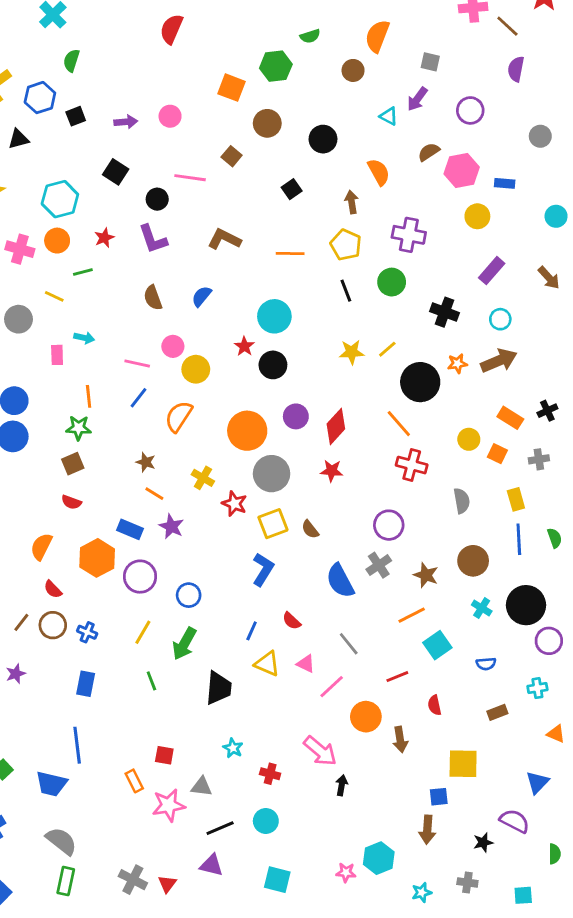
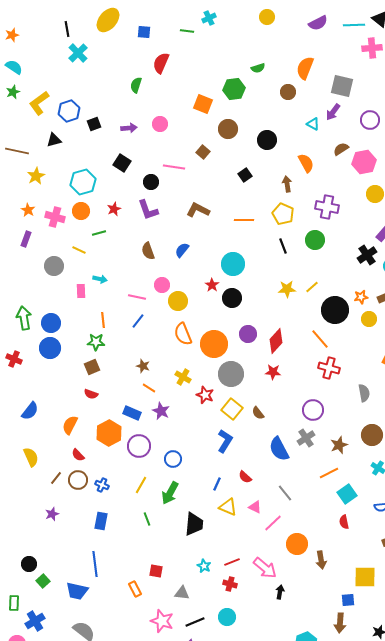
green semicircle: (71, 60) -> (136, 85), moved
gray square: (430, 62) -> (342, 86), size x1.6
black cross: (445, 312) -> (367, 255), moved, turned 36
orange semicircle: (179, 416) -> (183, 334), moved, turned -55
yellow circle: (469, 439) -> (369, 319), moved
yellow square: (273, 524) -> (232, 409), turned -30
brown star: (426, 575) -> (339, 445), turned 30
red line: (397, 677) -> (232, 562), moved
red semicircle: (435, 705) -> (344, 522), moved
pink star: (169, 805) -> (162, 621), moved, turned 30

